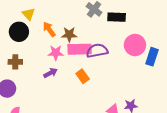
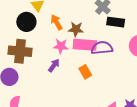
black rectangle: (117, 17) -> (116, 22), moved
brown cross: (15, 62) -> (20, 51), size x1.6
purple arrow: (51, 73) -> (54, 65), turned -32

